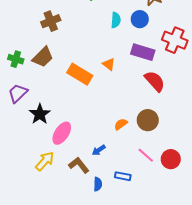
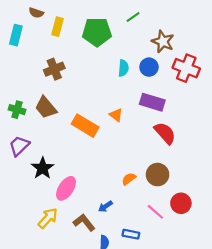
red cross: (175, 40) -> (186, 68), moved
brown trapezoid: (43, 57) -> (46, 107), turned 95
red circle: (171, 159) -> (181, 203), moved

